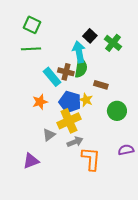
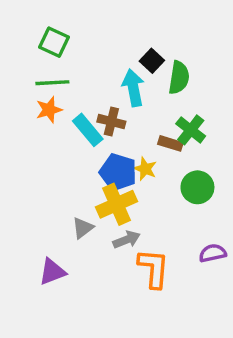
green cross: (113, 43) -> (191, 130), moved
green semicircle: (81, 68) -> (179, 78), moved
orange star: (40, 102) -> (49, 110), moved

